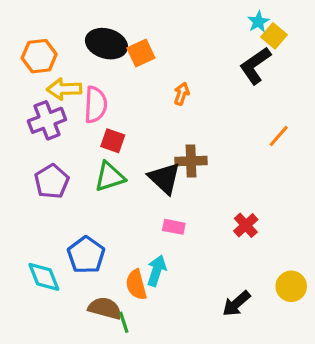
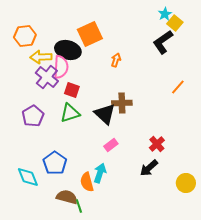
black ellipse: (106, 44) -> (68, 50), moved
orange square: (141, 53) -> (90, 34), size x1.4
purple cross: (47, 120) -> (47, 77), moved, turned -30
pink rectangle: (174, 227) -> (111, 145), turned -48
black arrow: (236, 304) -> (149, 168), moved

